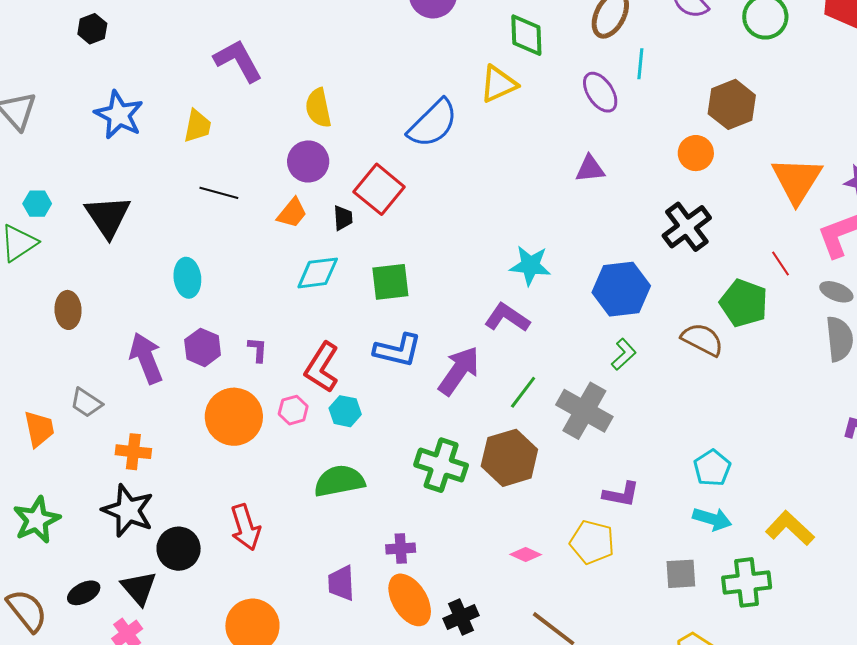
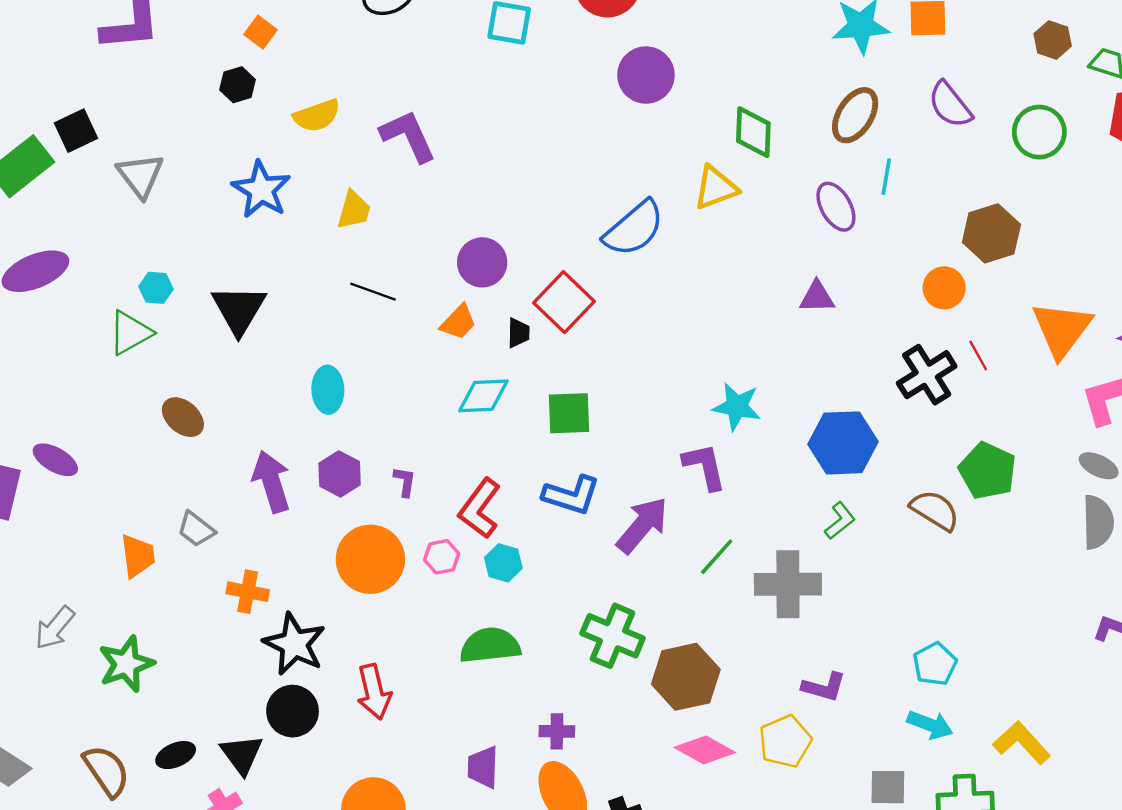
yellow semicircle: (318, 108) -> (317, 116), moved, turned -102
red line: (780, 264) -> (978, 356), moved
brown ellipse: (68, 310) -> (183, 417), turned -51
purple L-shape: (507, 318) -> (705, 466), turned 39
gray cross: (584, 411) -> (788, 584), turned -34
brown hexagon: (509, 458) -> (686, 677), moved
black star: (128, 511) -> (294, 644), moved
yellow pentagon: (592, 542) -> (785, 741), turned 30
pink diamond: (526, 555) -> (705, 750), size x1.6

